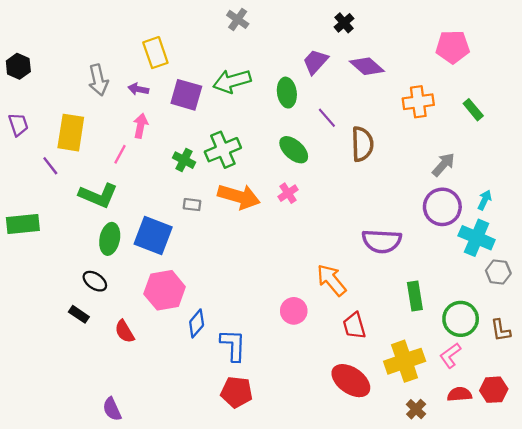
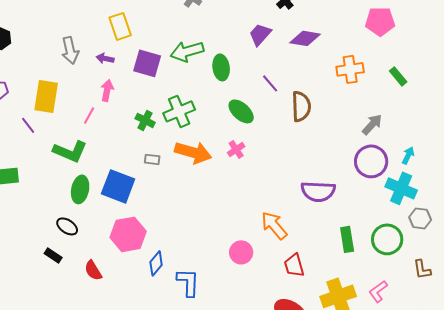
purple diamond: (367, 66) -> (305, 38), turned -32
green ellipse: (287, 93) -> (221, 67), moved
green circle: (461, 319) -> (387, 239), moved

